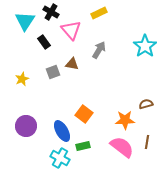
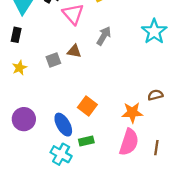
black rectangle: (44, 42) -> (16, 35), moved, turned 48
brown line: (147, 142) -> (156, 148), moved
pink semicircle: (122, 147) -> (129, 142), turned 70

